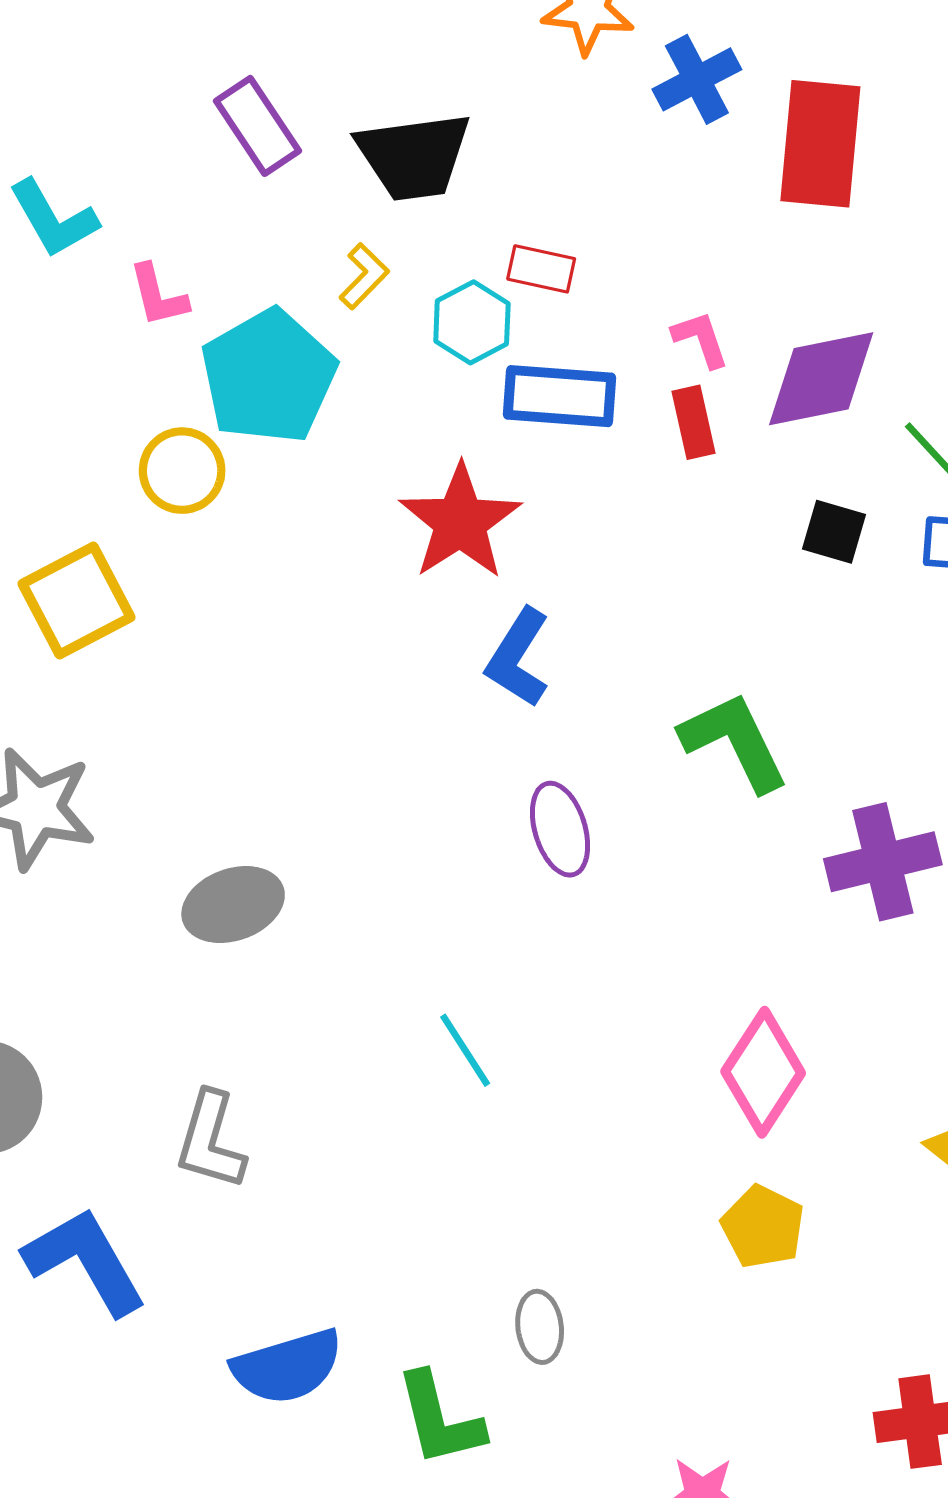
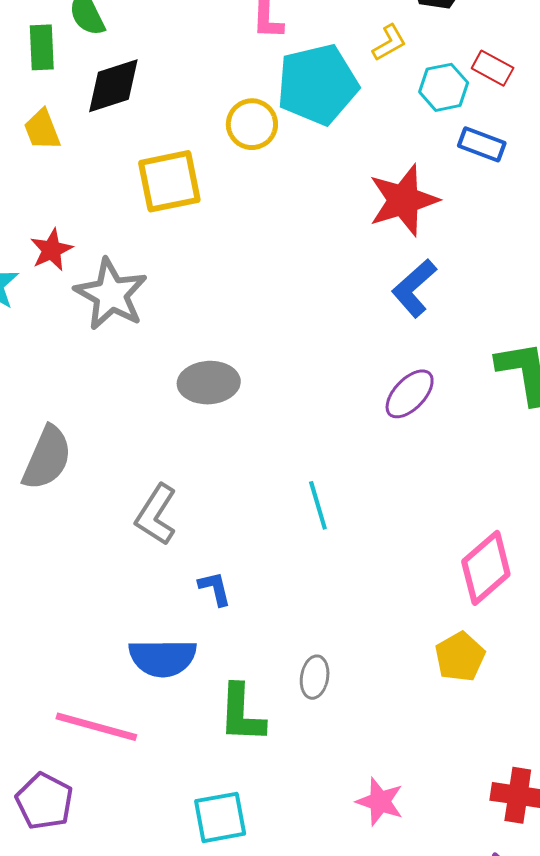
blue rectangle: (560, 396) -> (482, 144), size x0.7
purple ellipse: (560, 829) -> (410, 394), turned 44
blue L-shape: (85, 1261) -> (215, 588), moved, size x0.5

